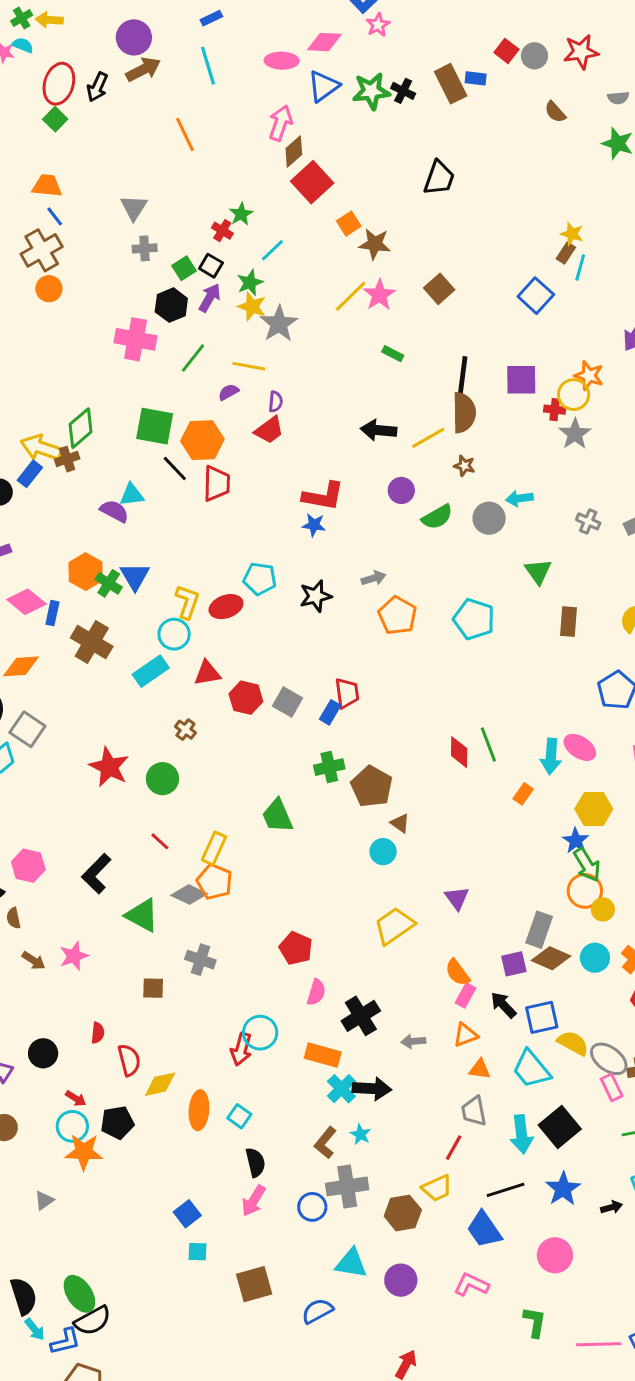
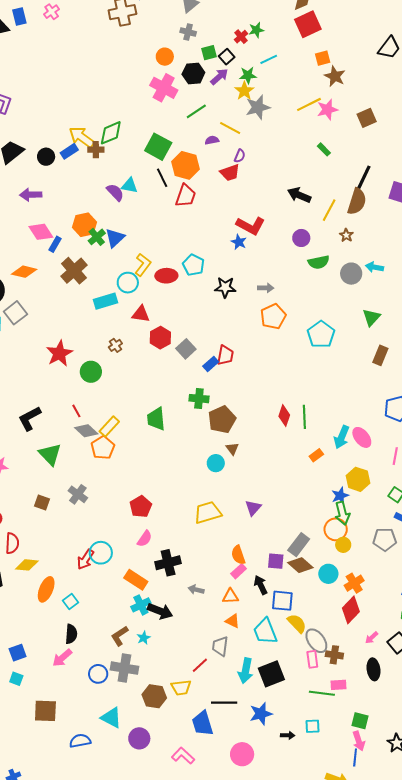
orange circle: (49, 289) -> (165, 57), moved
yellow line: (428, 438) -> (329, 210), turned -50
gray diamond: (189, 895) -> (86, 431), moved

